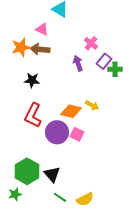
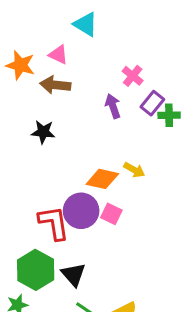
orange star: (21, 47) -> (20, 65), moved, turned 30
red L-shape: (33, 115) -> (54, 223), moved, turned 145

